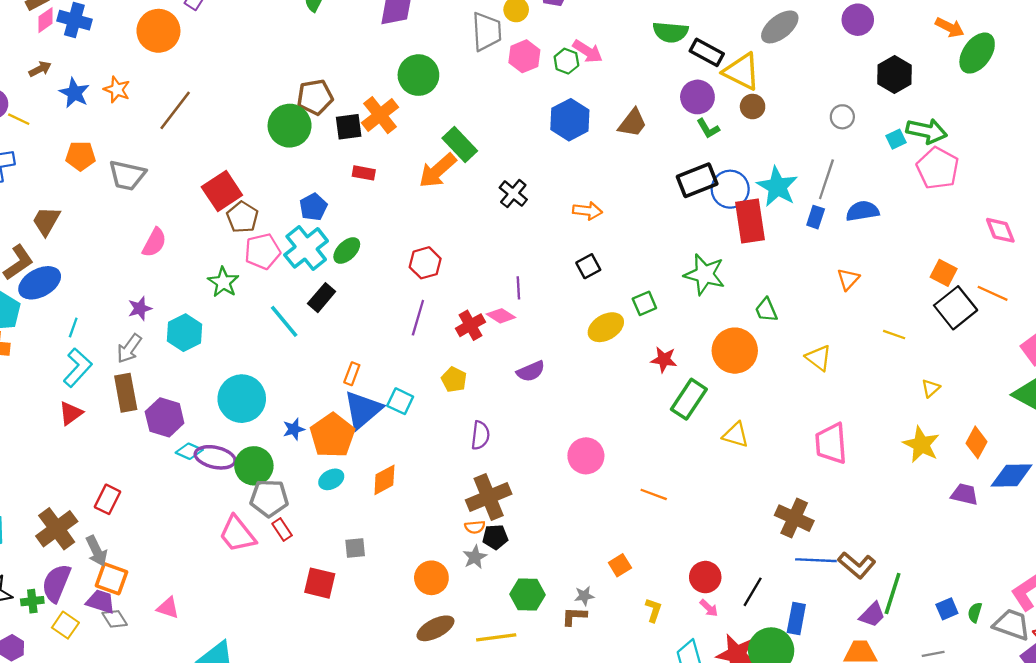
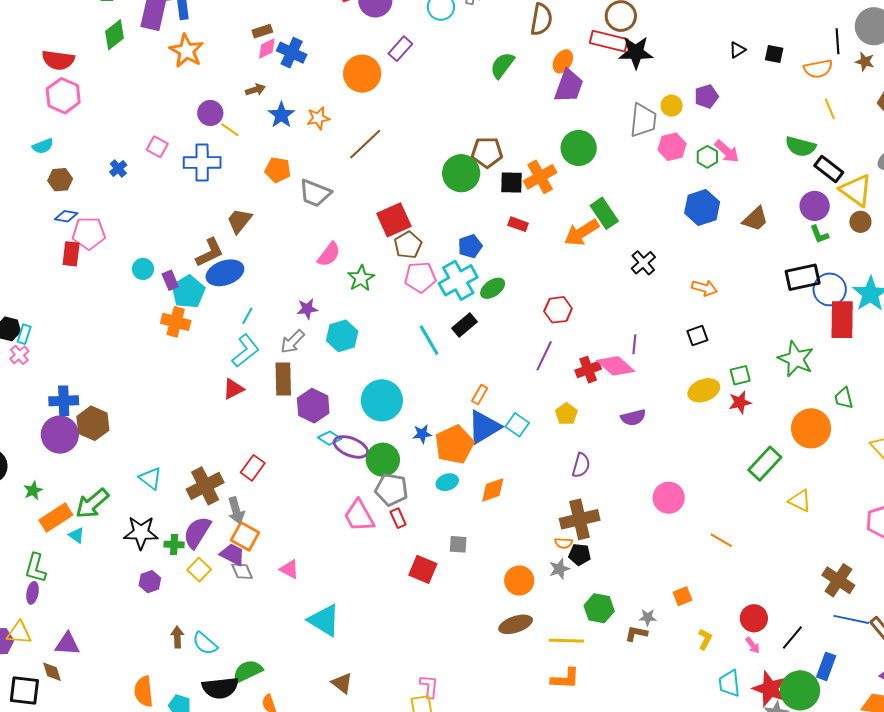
orange star: (117, 90) -> (318, 118), turned 30
green star: (223, 282) -> (361, 278), moved
pink diamond: (501, 316) -> (616, 366), size x1.5
red star: (664, 360) -> (740, 402), moved, turned -30

